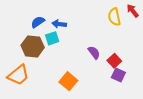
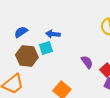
blue semicircle: (38, 22) -> (21, 32), moved

